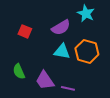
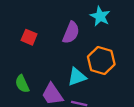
purple semicircle: (61, 27) -> (71, 33), turned -36
cyan triangle: (62, 51) -> (77, 77), moved, turned -30

